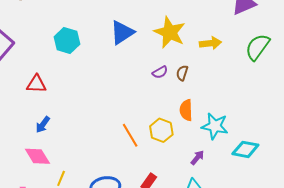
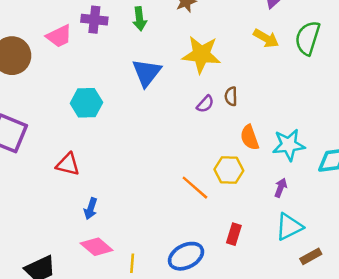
yellow arrow: (210, 43) -> (266, 38), moved, turned 55
red triangle: (36, 84) -> (68, 164), turned 30

